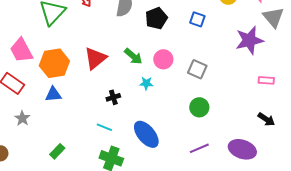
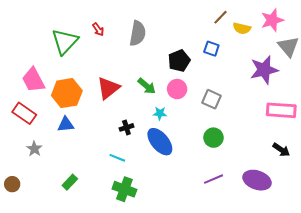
black pentagon: (156, 18) -> (179, 61), moved
pink rectangle: (266, 80) -> (281, 110), size x1.8
blue ellipse: (146, 134) -> (160, 142), moved

